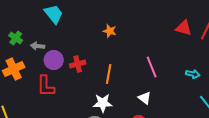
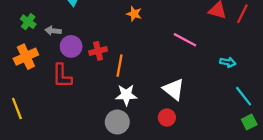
pink line: (152, 67) -> (185, 40), moved, turned -40
orange line: (109, 74) -> (120, 66), moved
white triangle: (145, 98) -> (174, 89), size x1.5

